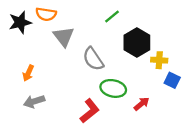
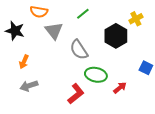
green line: (112, 17) -> (83, 14), moved
black star: (20, 22) -> (15, 31), moved, turned 30
yellow cross: (159, 60) -> (136, 19), moved, turned -32

